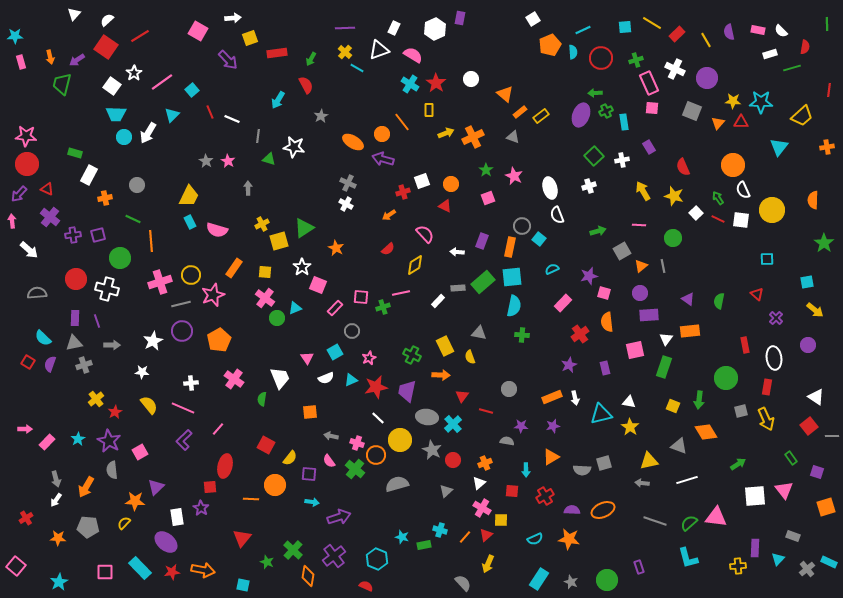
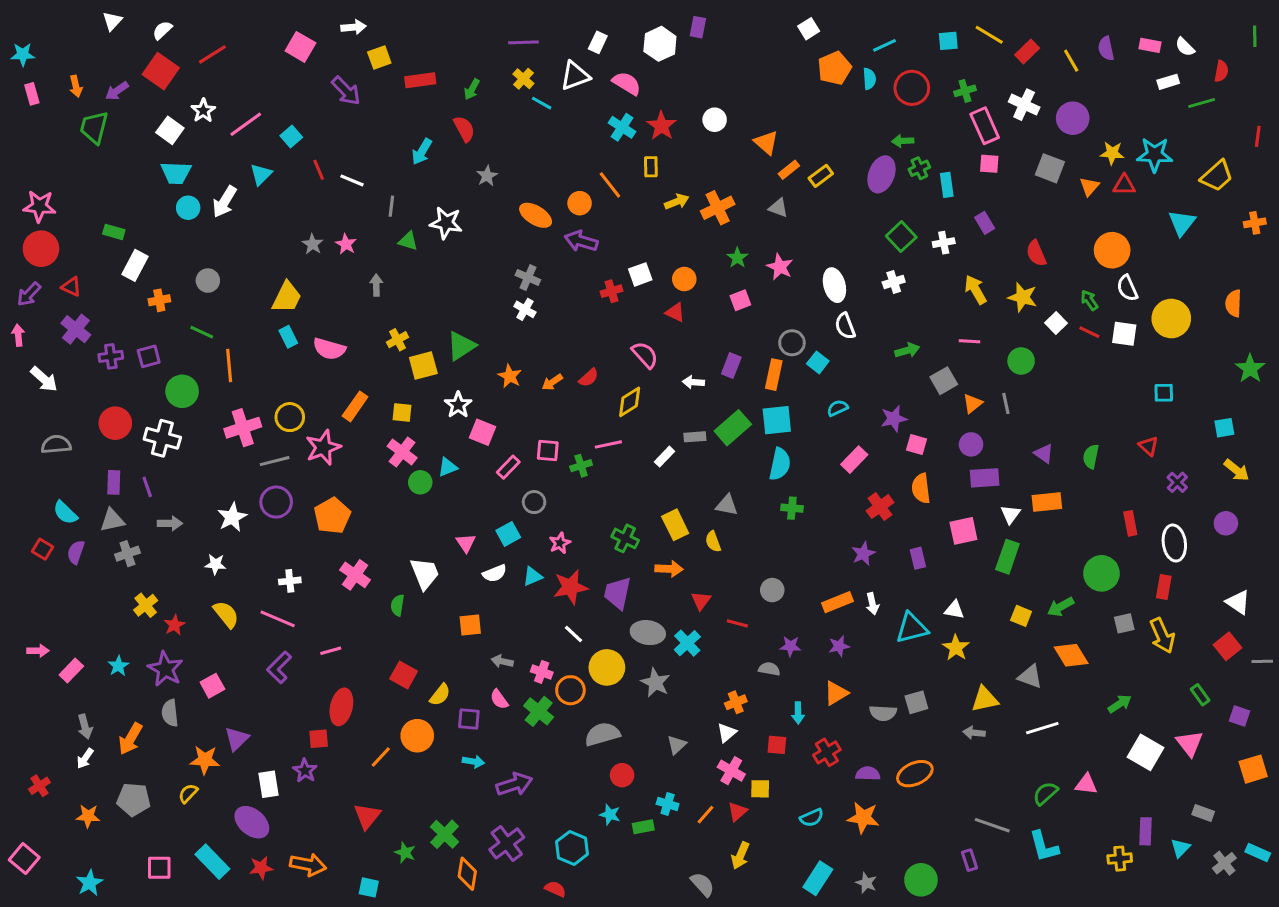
orange arrow: (389, 215) -> (552, 382), moved
green arrow: (699, 400) -> (1061, 607), turned 54
pink line: (218, 429) -> (331, 651), turned 32
red circle: (453, 460) -> (622, 775), moved
white square: (755, 496) -> (1145, 752), turned 35
orange line: (251, 499) -> (381, 757), turned -49
pink triangle: (716, 517) -> (1086, 784), size x0.7
gray line: (655, 521) -> (992, 825), moved

